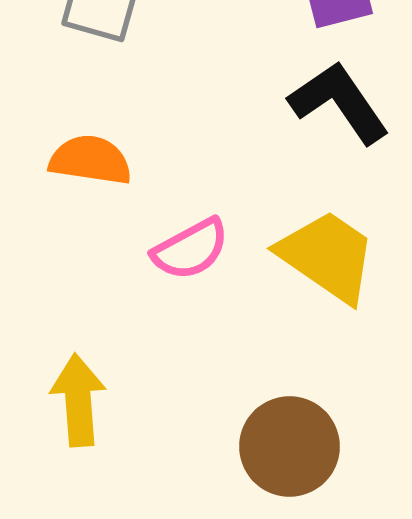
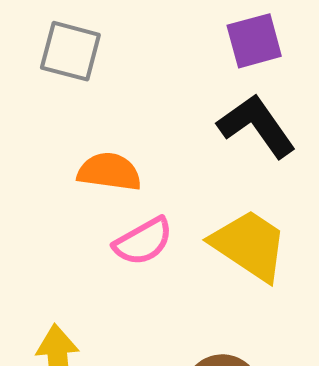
orange semicircle: (90, 160) -> (109, 172), moved

